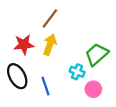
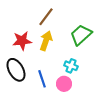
green trapezoid: (97, 54) -> (81, 35), moved
pink circle: (93, 89) -> (64, 84), moved

